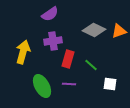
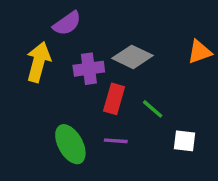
purple semicircle: (50, 14) -> (67, 23), moved
gray diamond: (94, 30) -> (132, 57), moved
yellow arrow: (23, 52) -> (39, 62), moved

